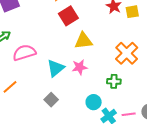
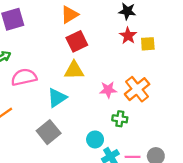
yellow triangle: (83, 41) -> (74, 70), moved
pink star: (80, 67) -> (108, 90), moved
gray square: (51, 100) -> (49, 132), size x1.5

